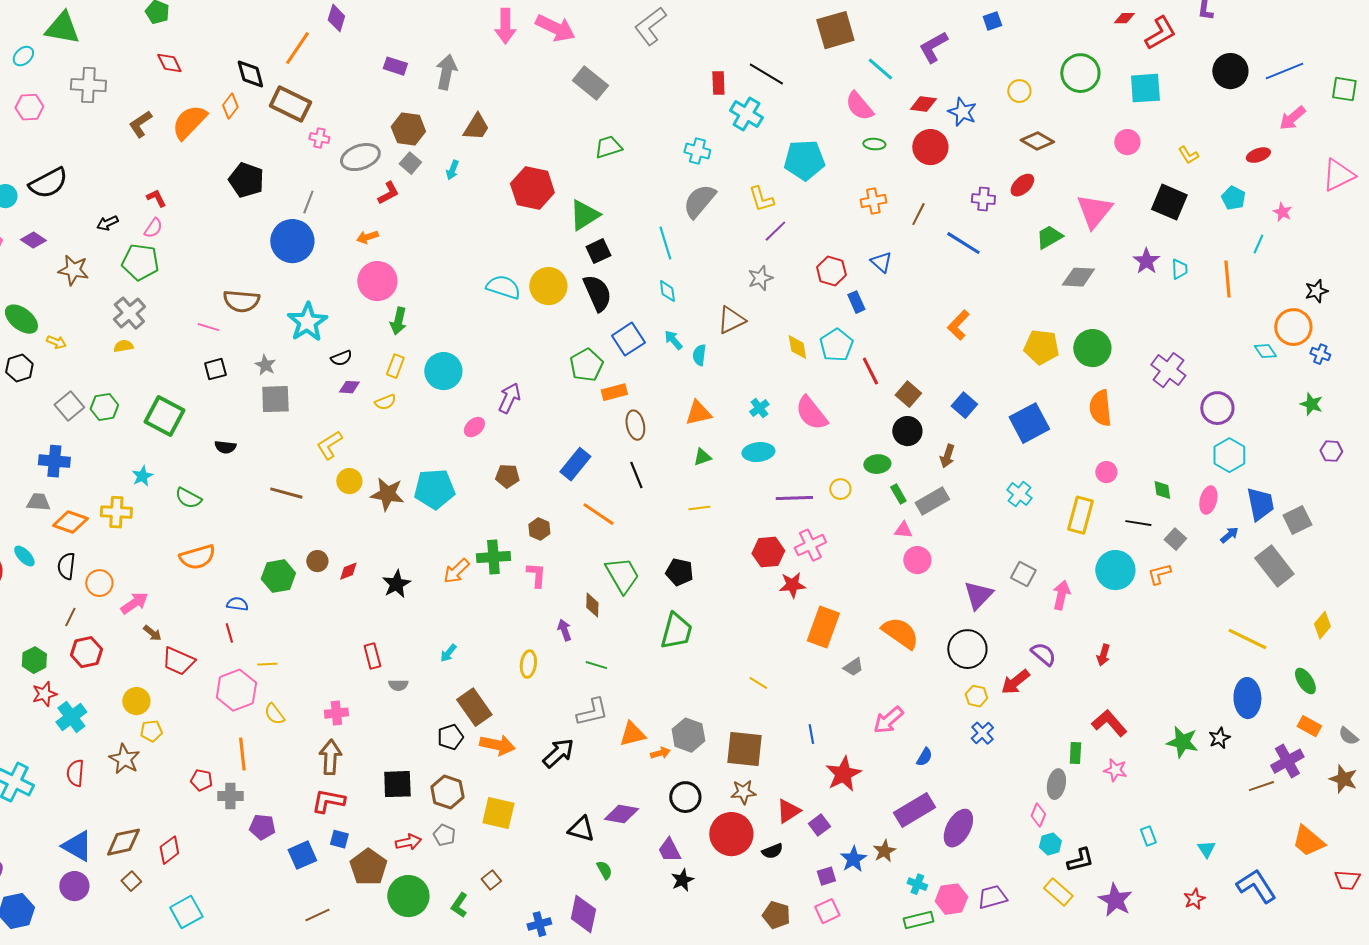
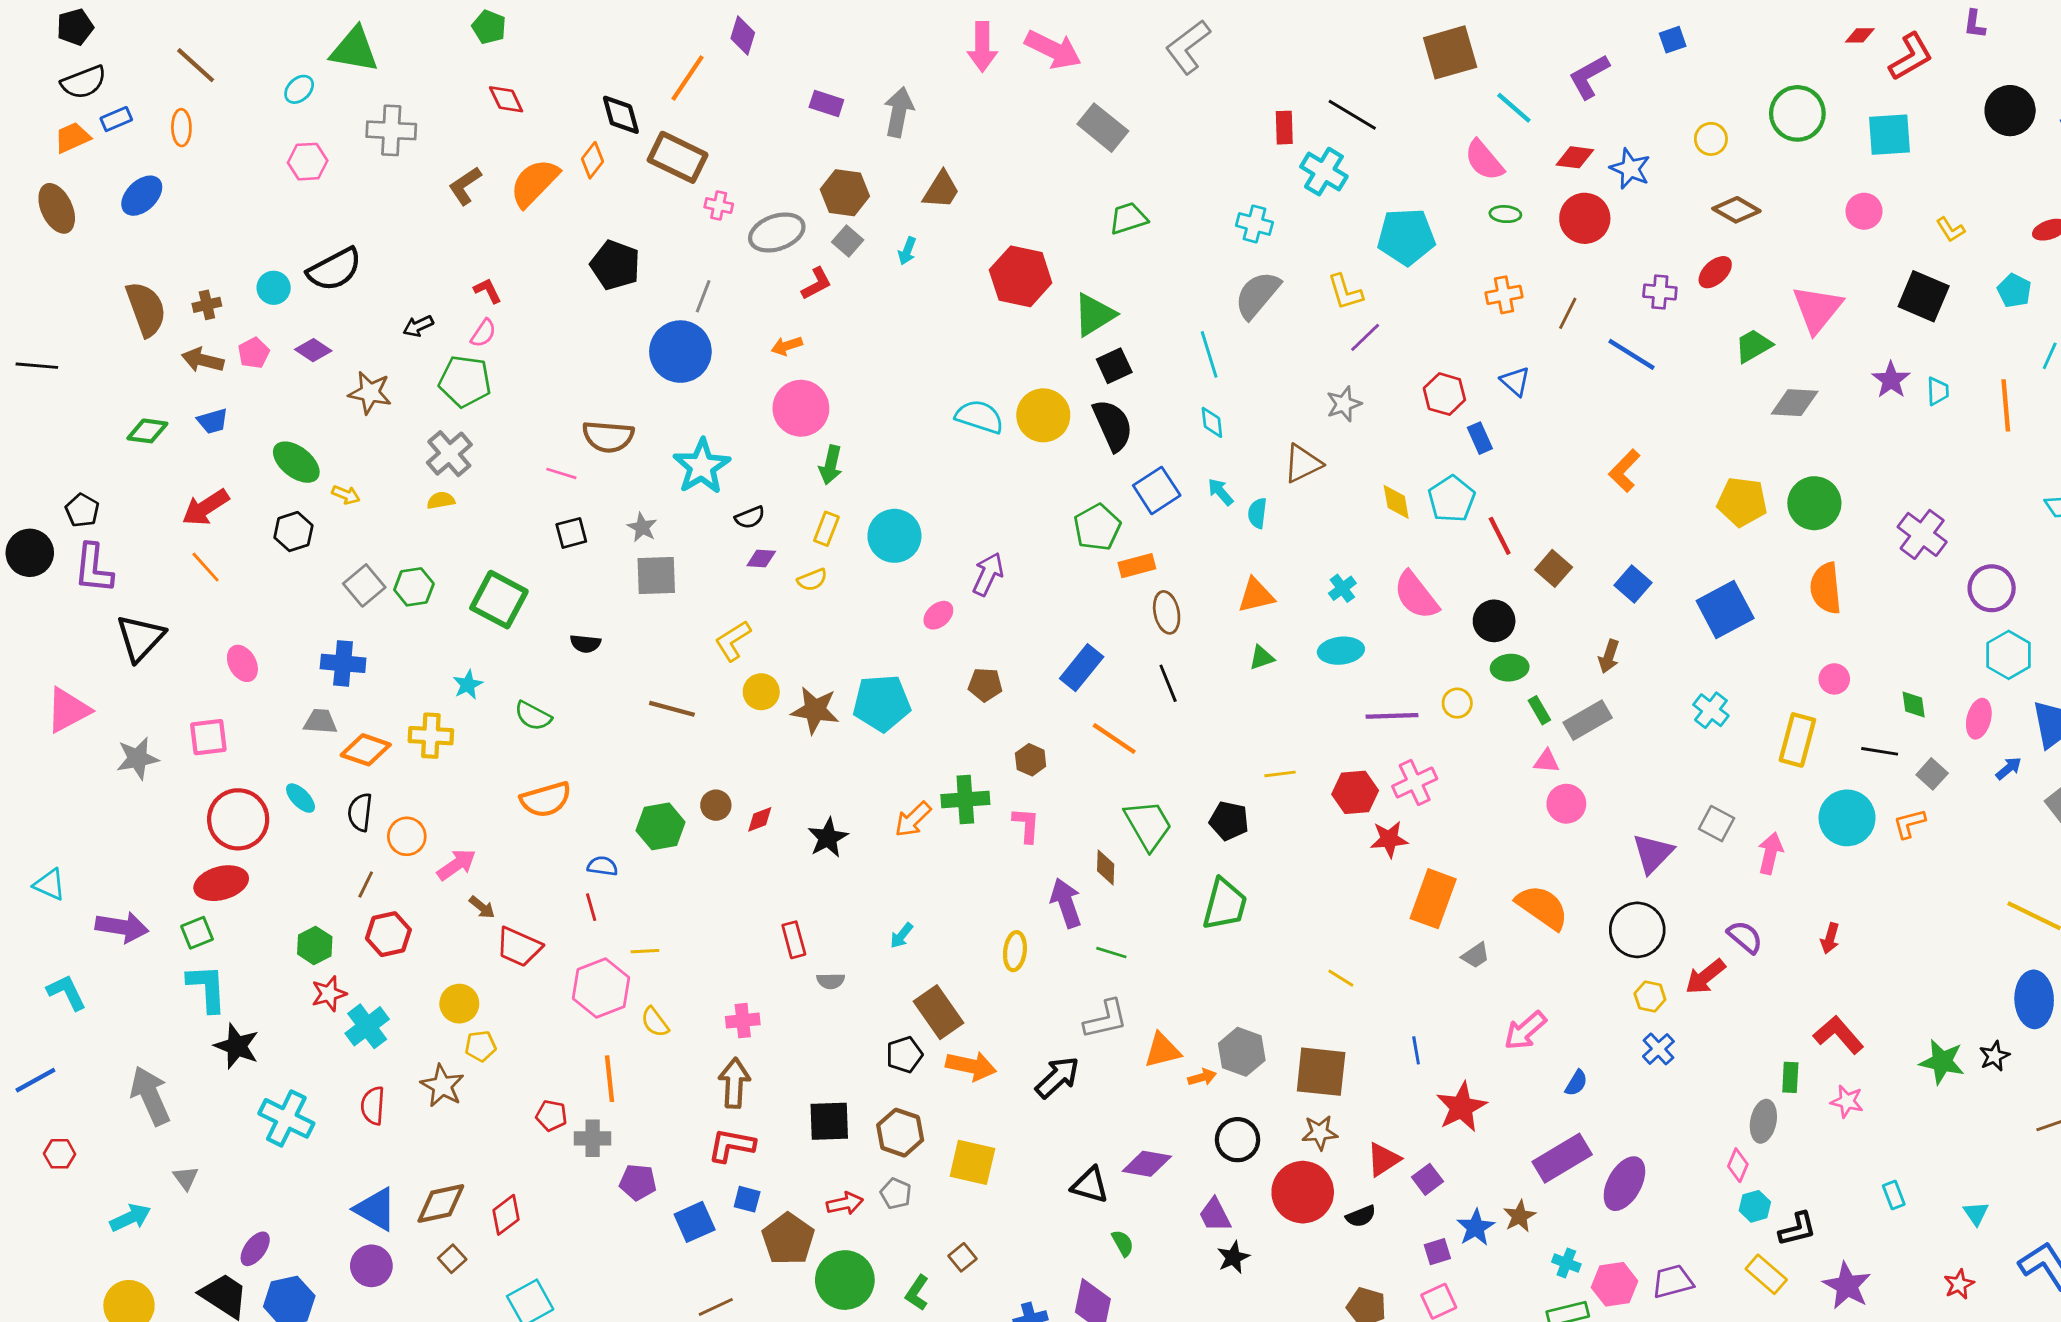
black circle: (907, 431) -> (1494, 621), moved
yellow line: (699, 508) -> (1280, 774), moved
purple arrow: (564, 630) -> (1066, 903), size x1.6

